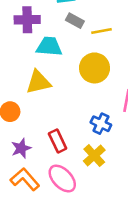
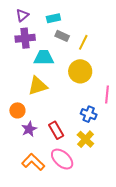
yellow line: (101, 31) -> (83, 42), turned -49
purple star: (21, 148) -> (29, 129), moved

